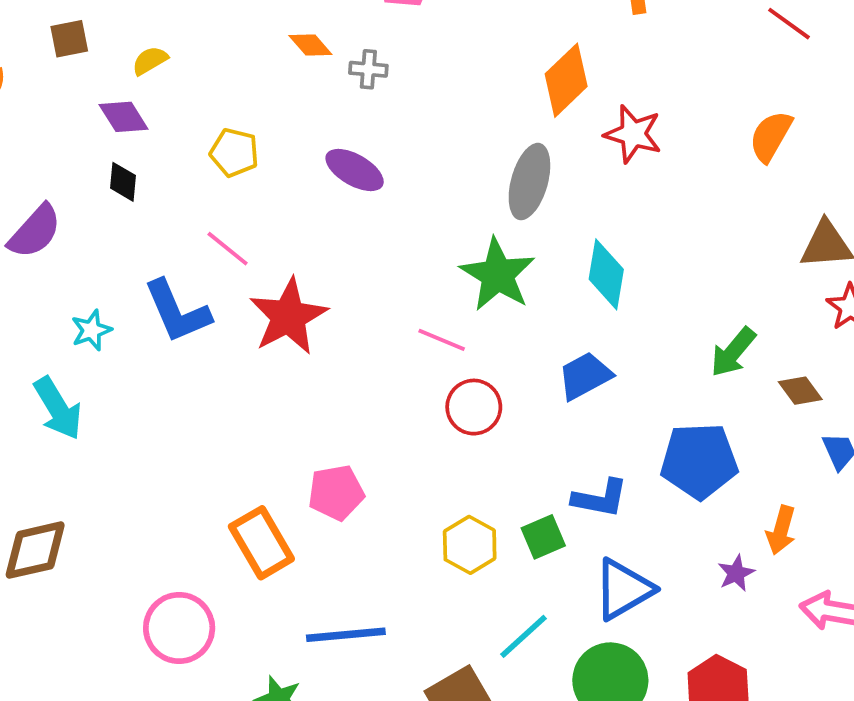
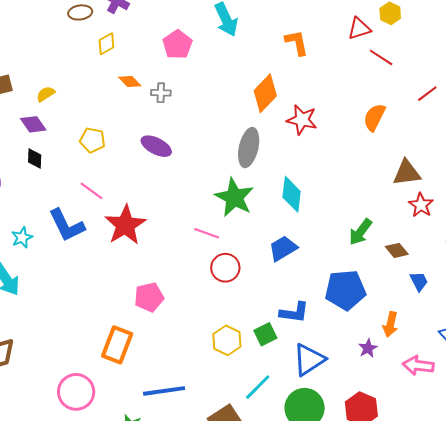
pink pentagon: (336, 493) -> (149, 297), moved
orange rectangle: (261, 543) -> (117, 345), turned 54

